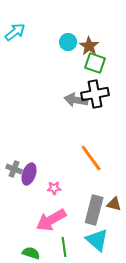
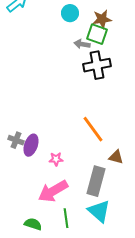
brown star: (89, 46) -> (102, 19), moved, turned 30
gray arrow: (76, 100) -> (82, 44), moved, size x0.7
brown triangle: (114, 204) -> (116, 157), moved

